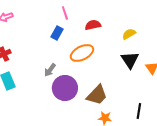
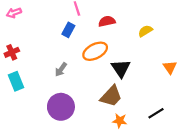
black triangle: (130, 60) -> (121, 68), moved
purple circle: (65, 88) -> (61, 107), moved
black line: (139, 111) -> (156, 113), turned 49

